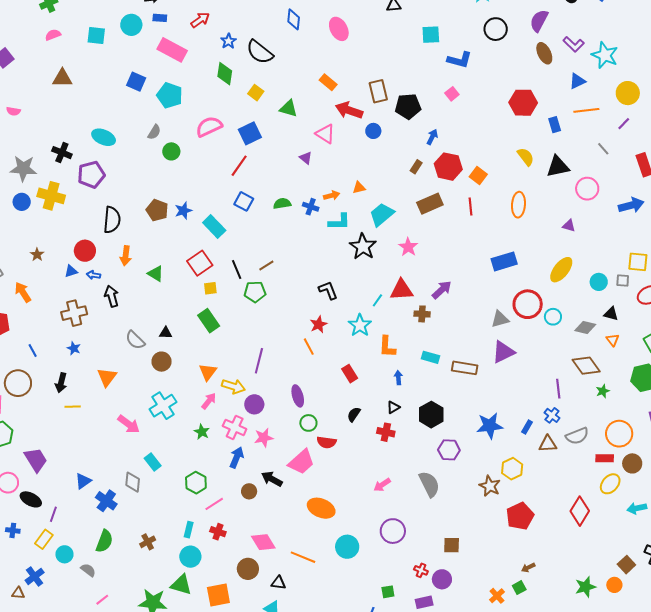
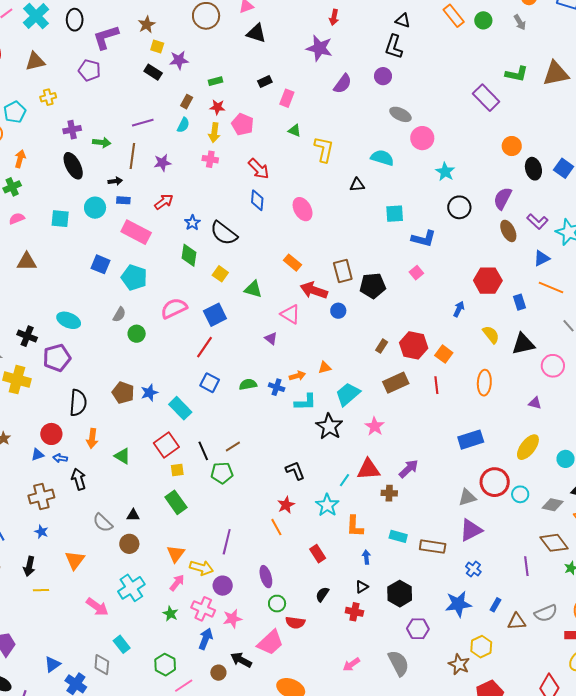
orange line: (586, 110) -> (551, 287), turned 30
blue arrow: (432, 137) -> (459, 309), moved
blue cross: (552, 415) -> (473, 569), moved

